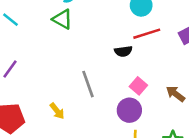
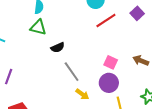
black semicircle: (123, 51) -> (58, 47), moved
yellow arrow: (57, 111) -> (82, 94), moved

